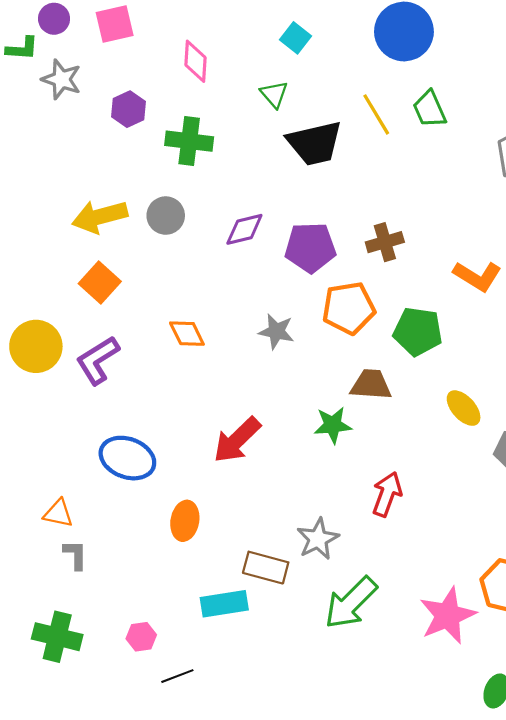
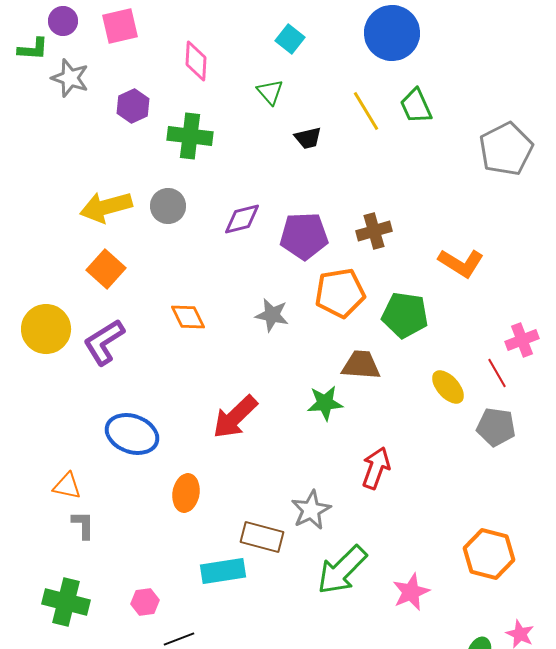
black trapezoid: (315, 143) -> (308, 138), size x0.5
pink star: (448, 615) -> (411, 592), moved, size x0.7

